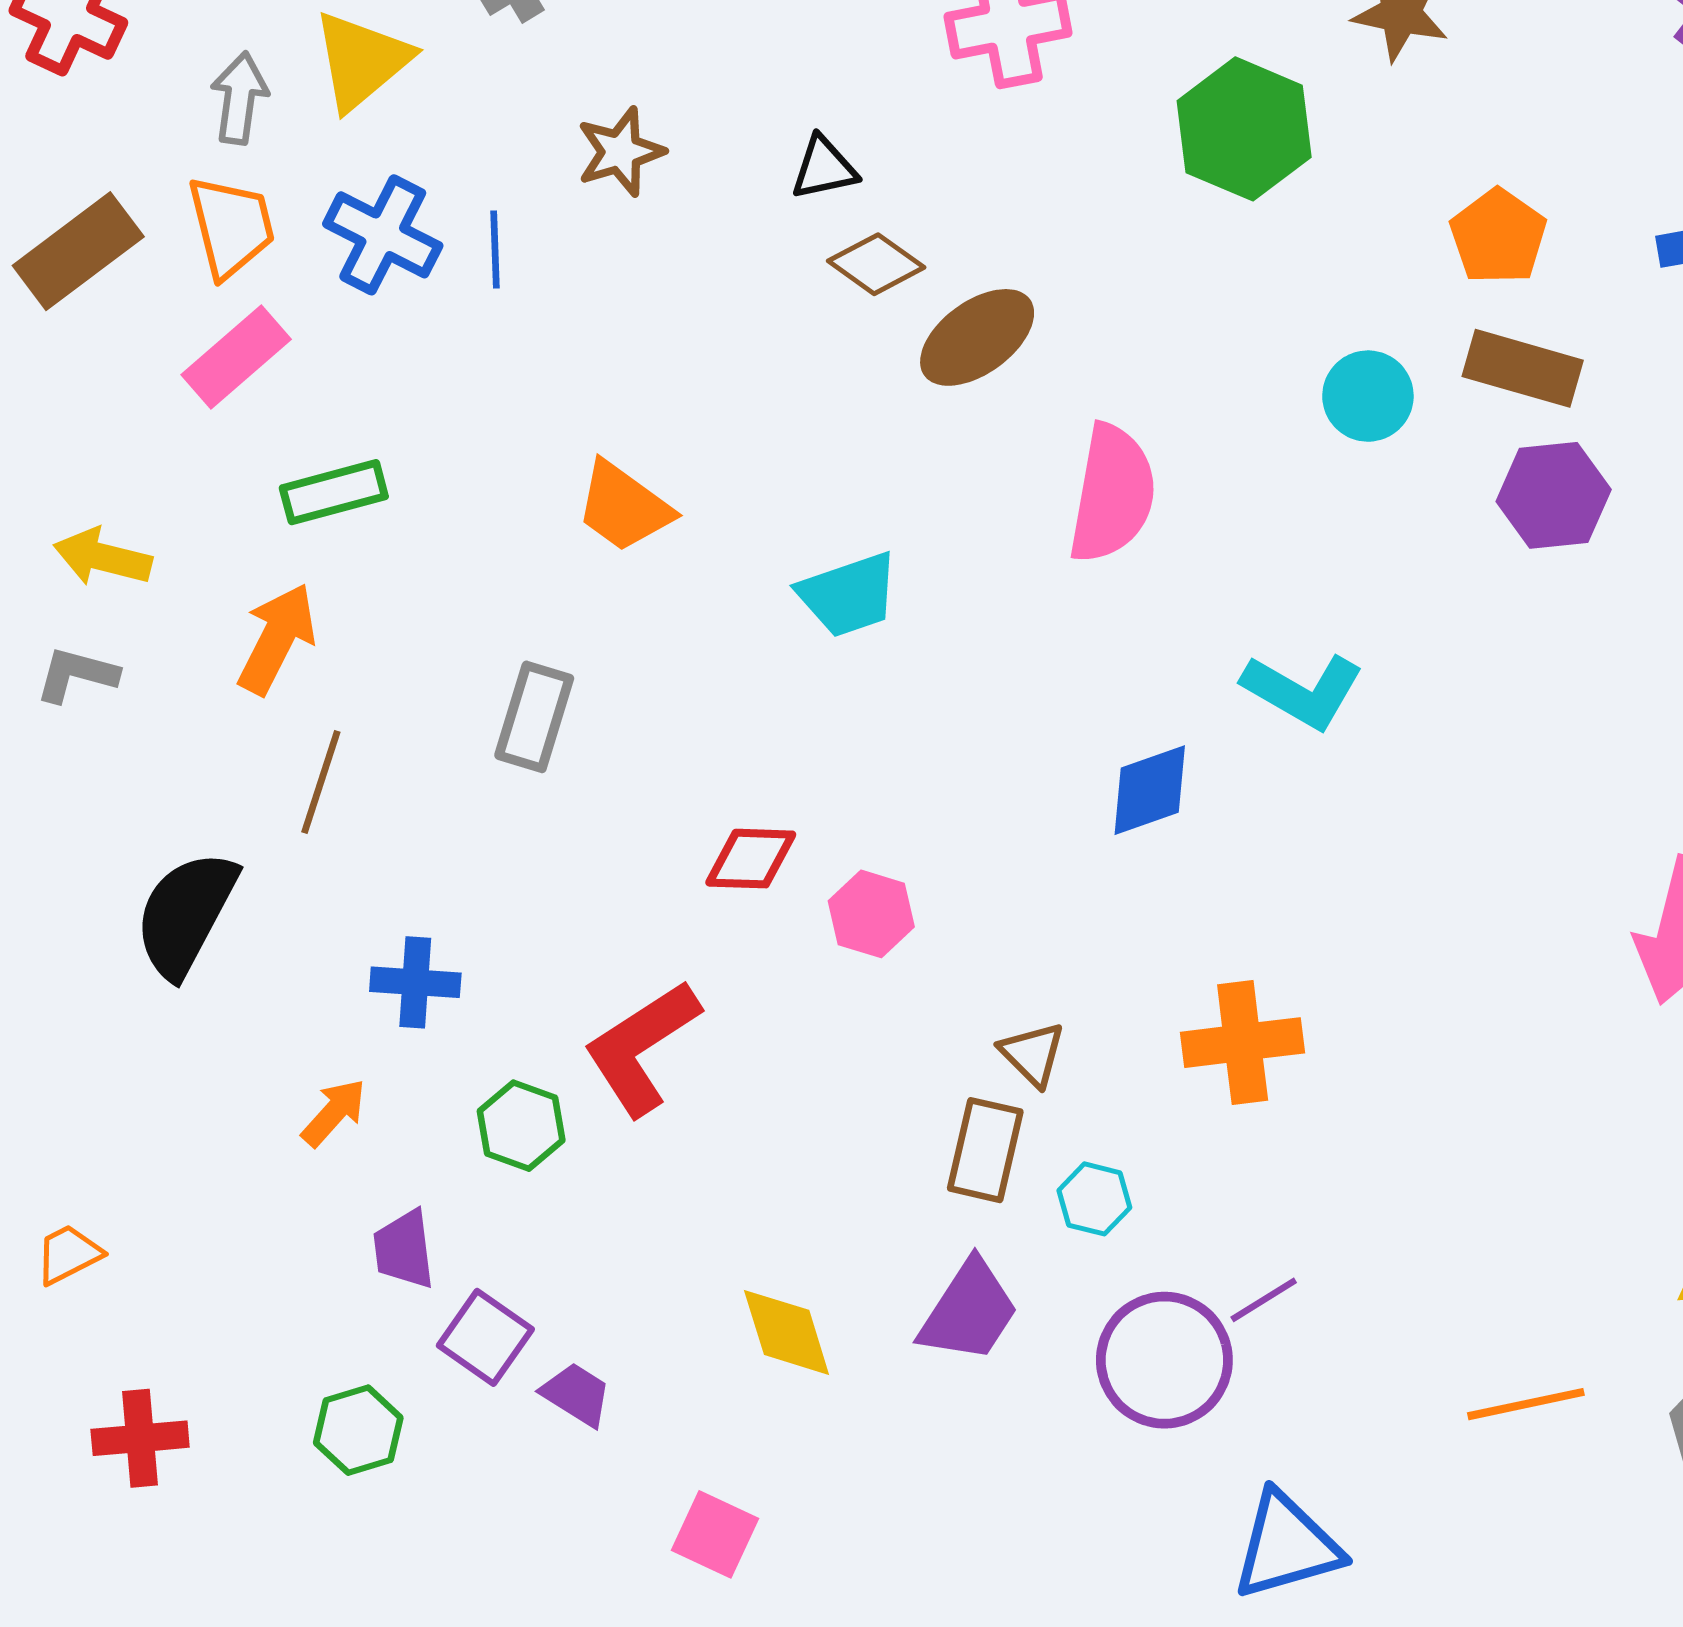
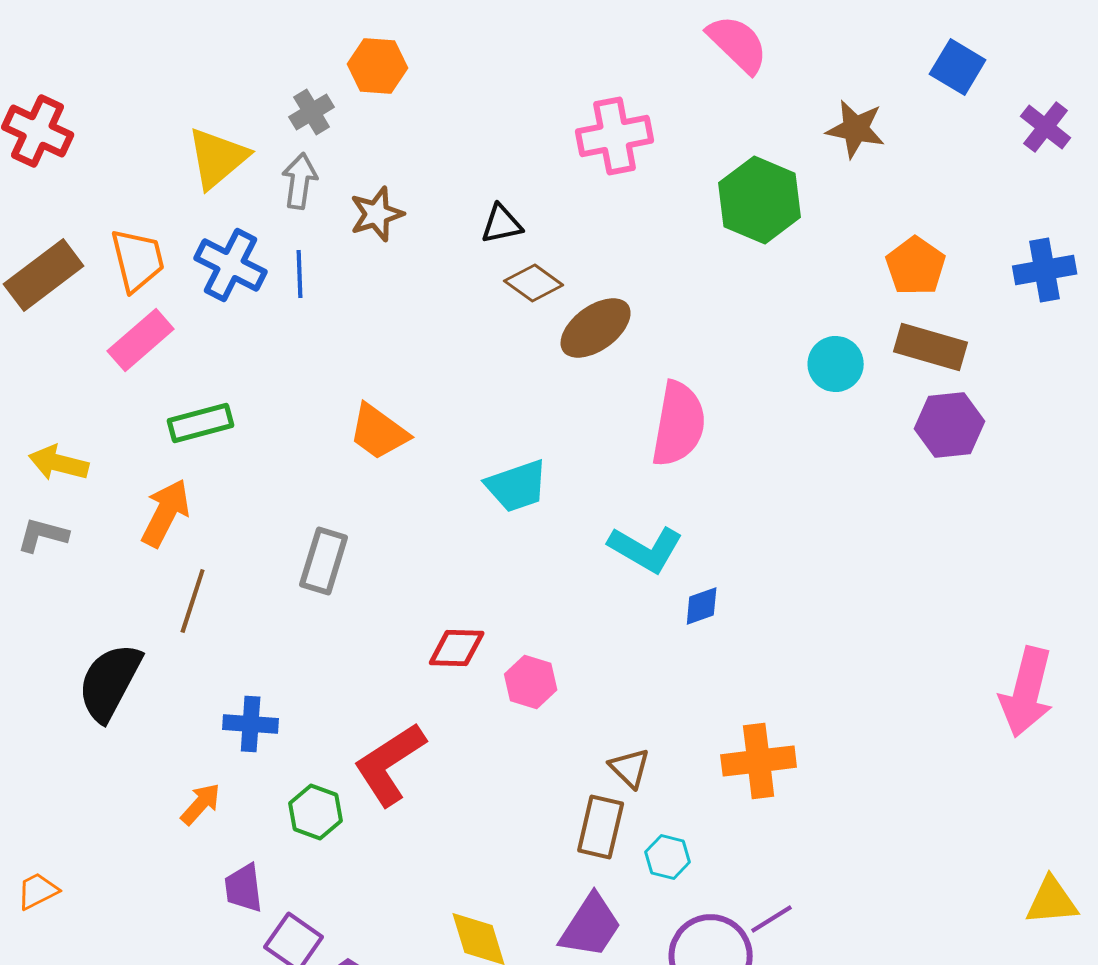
gray arrow: (239, 98) -> (300, 181), moved
cyan L-shape: (1303, 691) -> (646, 549), moved
blue diamond: (1150, 790) -> (702, 606), size x0.7

